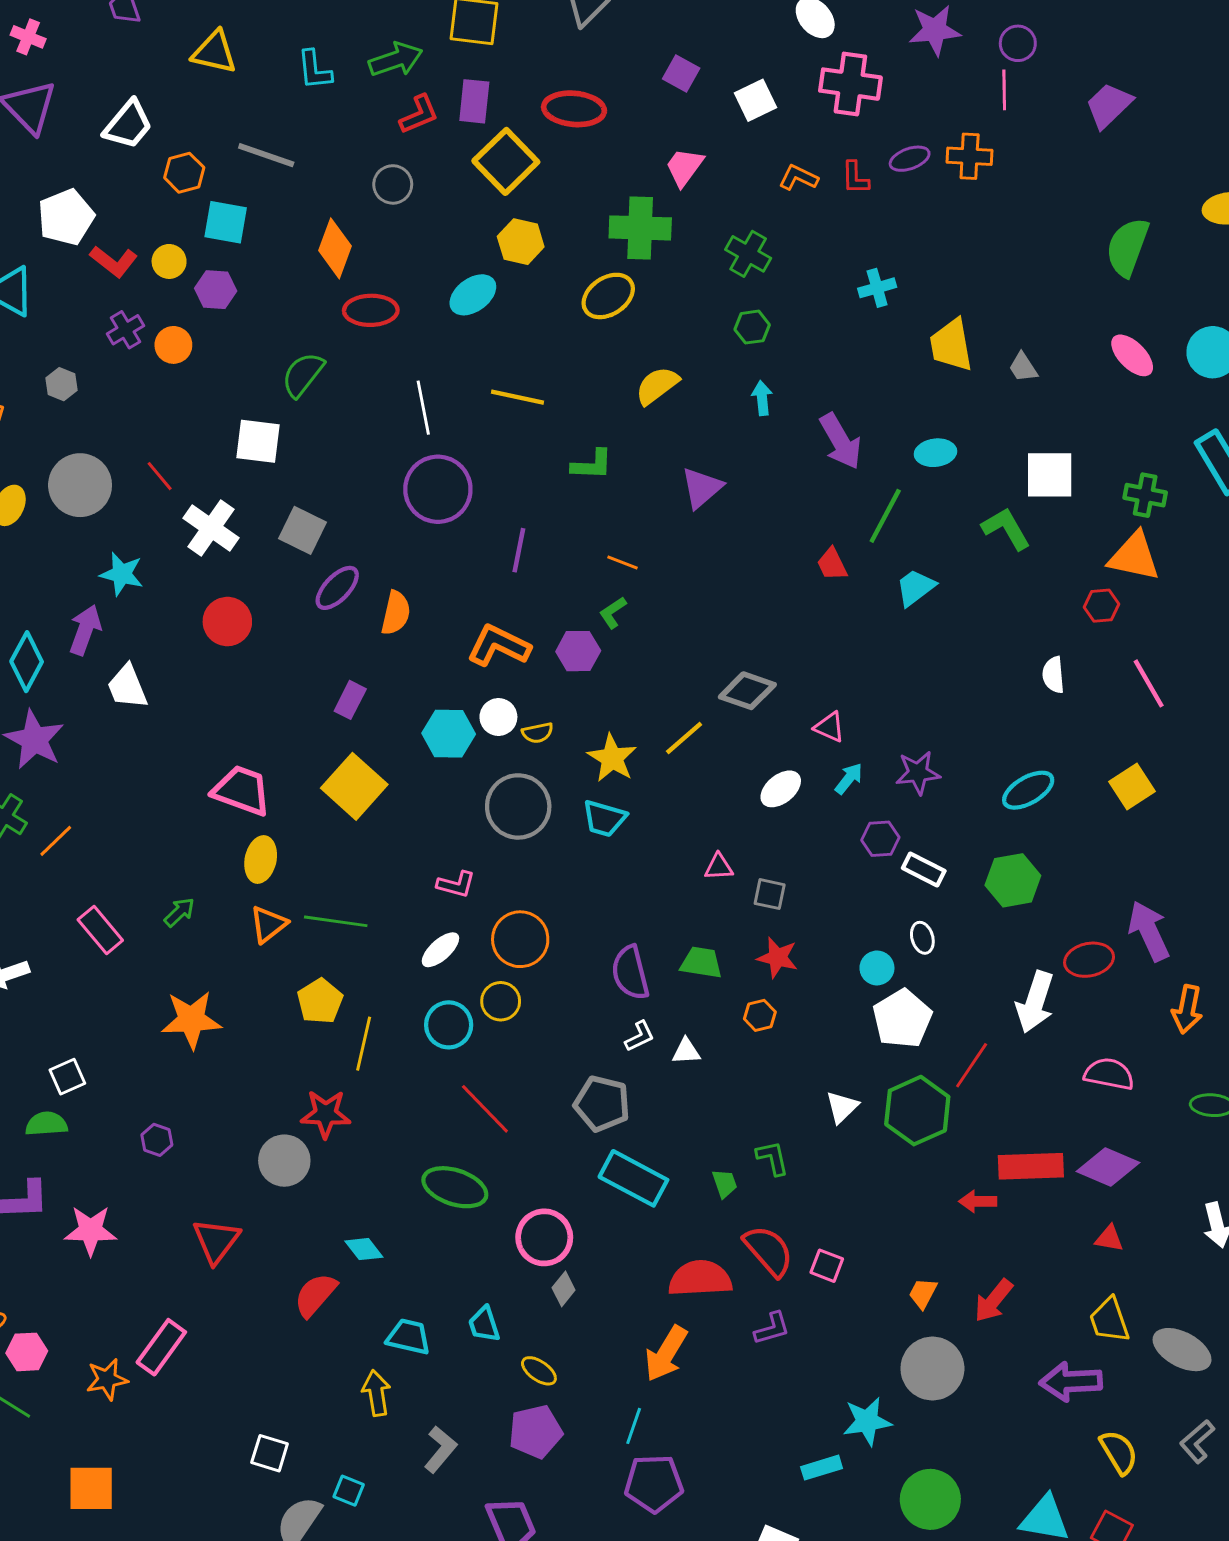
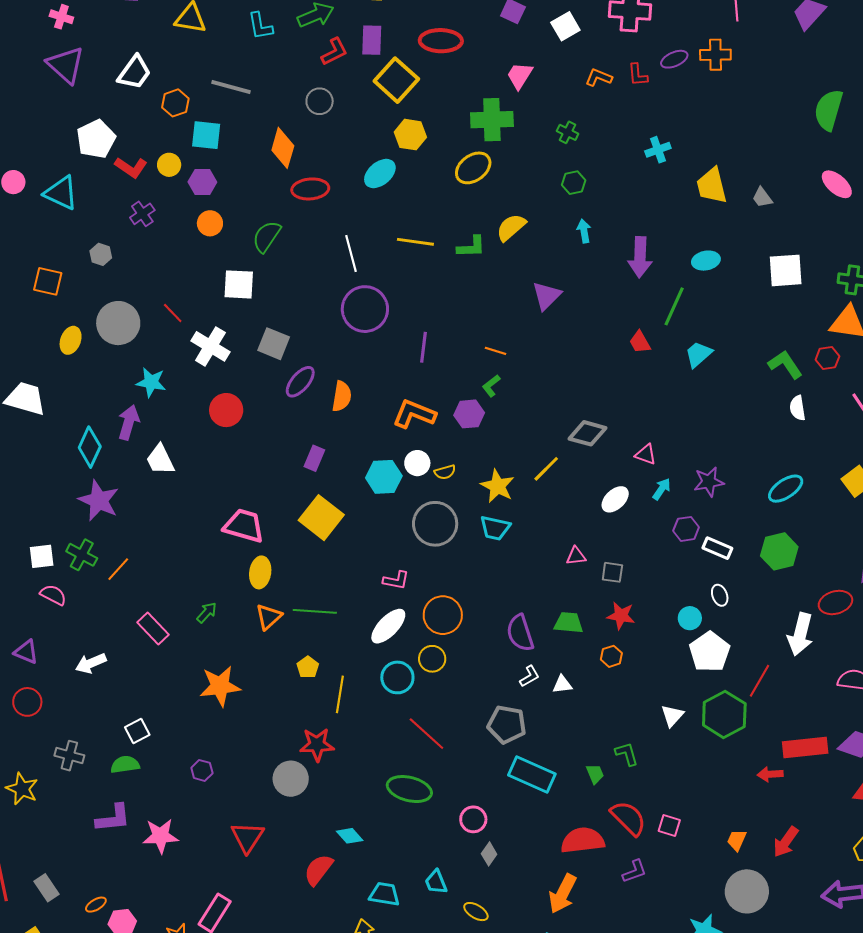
green cross: (748, 254) -> (568, 132), size x0.7
orange circle: (173, 345) -> (210, 223), moved
purple arrow: (841, 441) -> (640, 257), turned 36
green L-shape: (592, 465) -> (471, 247), moved
green L-shape: (1006, 529) -> (785, 364), moved
white ellipse: (440, 950) -> (388, 626), size x1.4
yellow pentagon: (320, 1001) -> (308, 667), size x0.7
pink circle: (544, 1237) -> (473, 819), size x0.7

